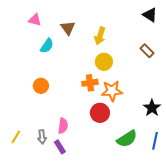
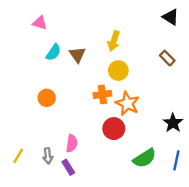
brown triangle: (68, 28) -> (77, 55), moved
orange star: (112, 91) -> (127, 104), turned 30

